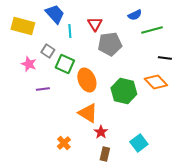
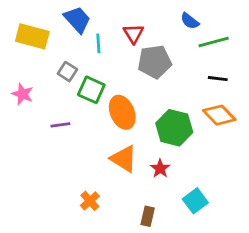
blue semicircle: (135, 15) -> (190, 21), turned 64
black line: (165, 58) -> (218, 79), moved
pink star: (29, 64) -> (22, 94), moved
red star: (101, 132) -> (160, 168), moved

